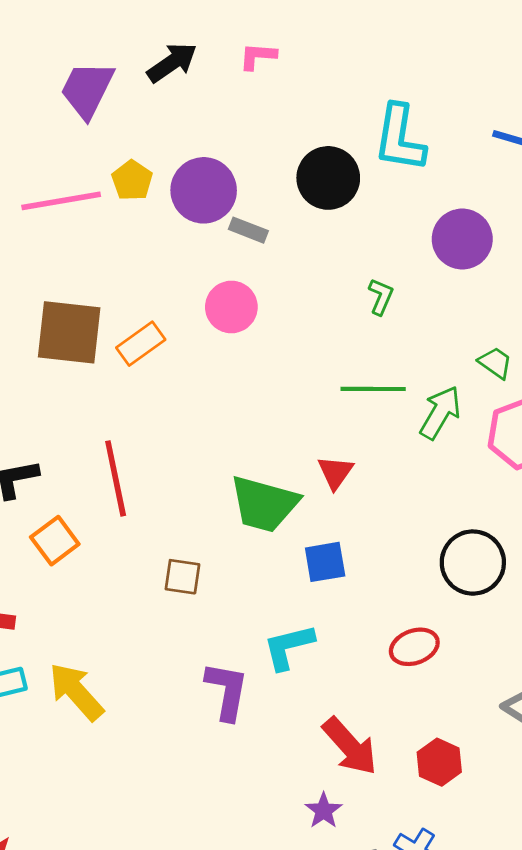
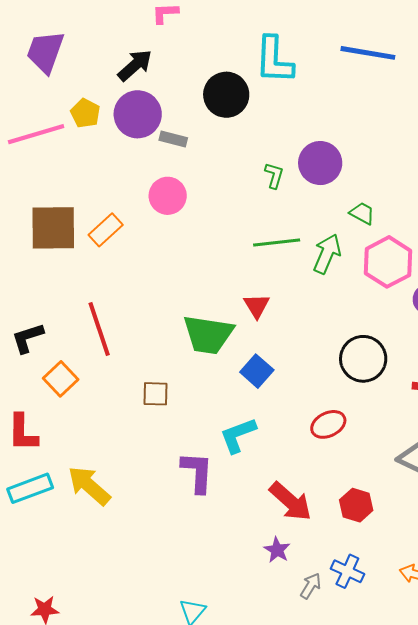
black arrow: (172, 63) -> (135, 65), moved
purple circle: (462, 239) -> (320, 163), moved
blue square: (325, 562) -> (257, 371), turned -32

